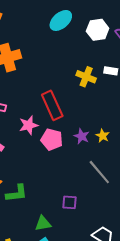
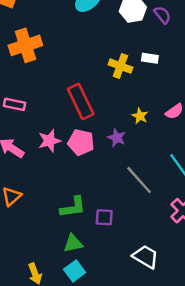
pink star: (29, 125) -> (49, 141), moved
yellow star: (103, 136) -> (140, 116), moved
green L-shape: (17, 193) -> (73, 207), moved

